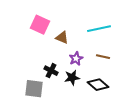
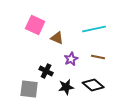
black star: (72, 78) -> (66, 87), moved

